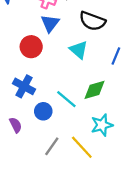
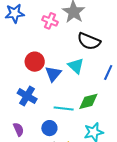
blue triangle: (50, 23) -> (53, 74), moved
cyan line: (66, 99) -> (64, 108), turned -36
blue circle: (43, 111) -> (49, 128), moved

